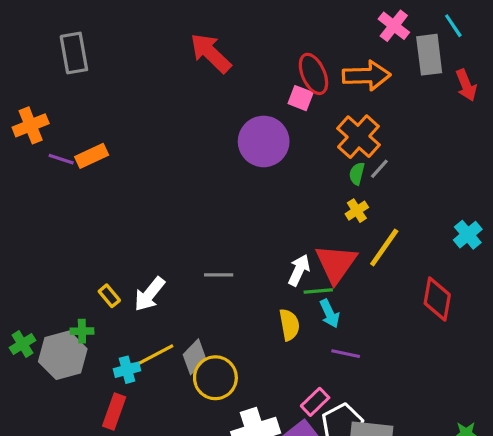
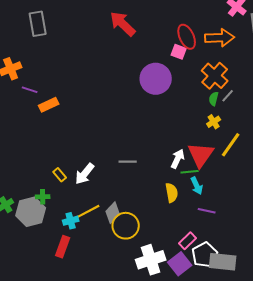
orange rectangle: (92, 156) -> (49, 105), moved

